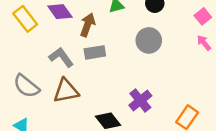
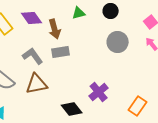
brown arrow: (88, 25) -> (55, 29), turned 144
gray circle: (149, 40) -> (118, 42), moved

